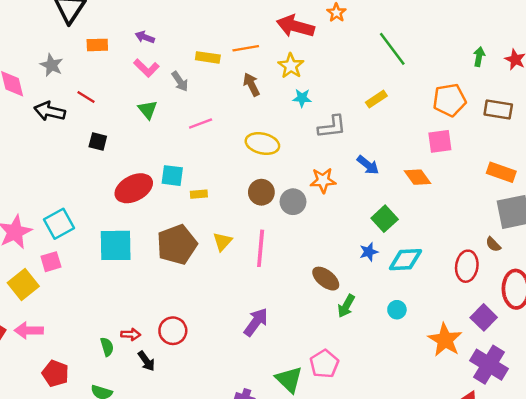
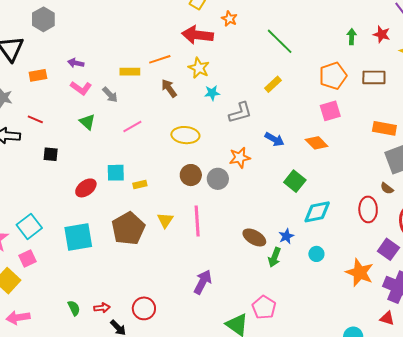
red ellipse: (134, 188) -> (86, 188), size x0.7
blue star: (369, 252) -> (286, 236), moved
red circle: (173, 331) -> (144, 308), moved
green semicircle: (107, 347) -> (74, 308), moved

